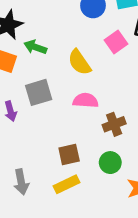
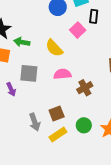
gray square: (39, 92) -> (29, 73), turned 30
green circle: (110, 163) -> (84, 125), moved
gray arrow: (21, 182) -> (35, 122), moved

